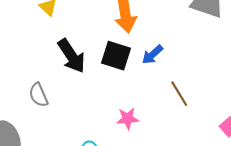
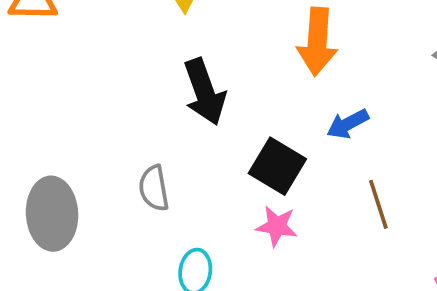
black square: (116, 56) -> (277, 166), moved
gray semicircle: (39, 95) -> (154, 188), moved

